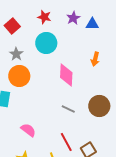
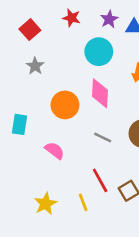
cyan circle: (46, 43) -> (99, 52), moved
orange circle: (19, 76) -> (65, 105), moved
pink semicircle: (28, 130) -> (55, 150), moved

